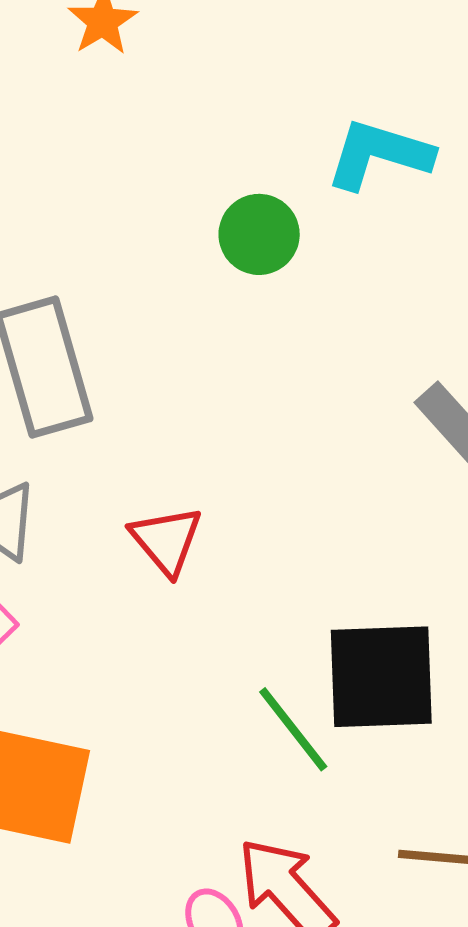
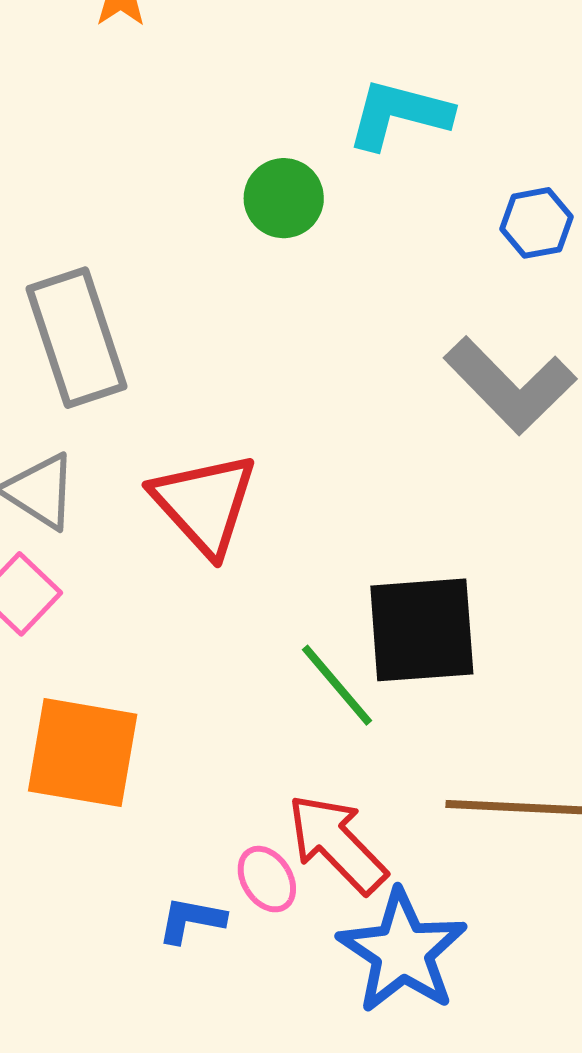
red triangle: (166, 540) -> (204, 504), size x1.5

